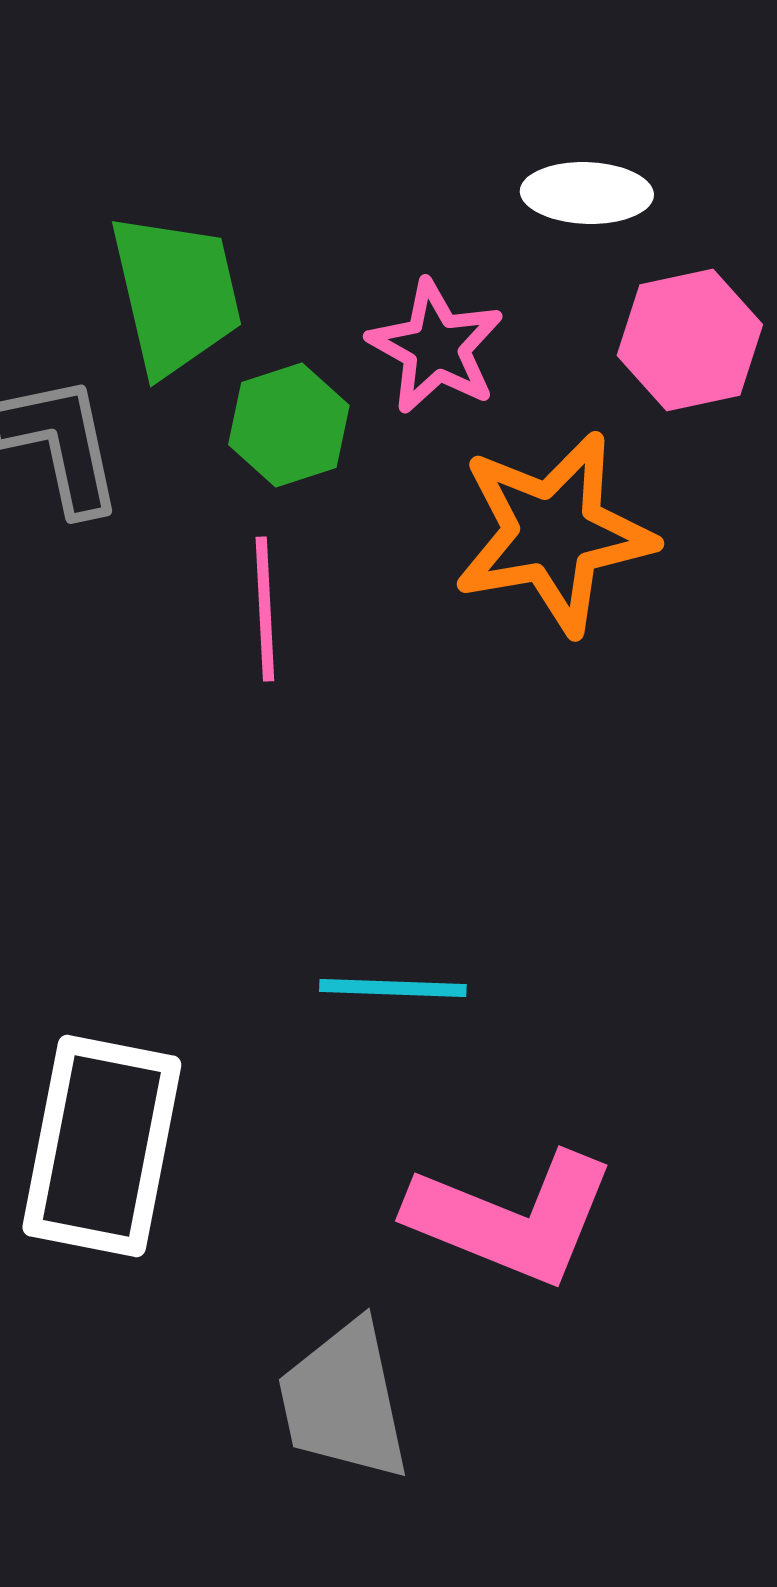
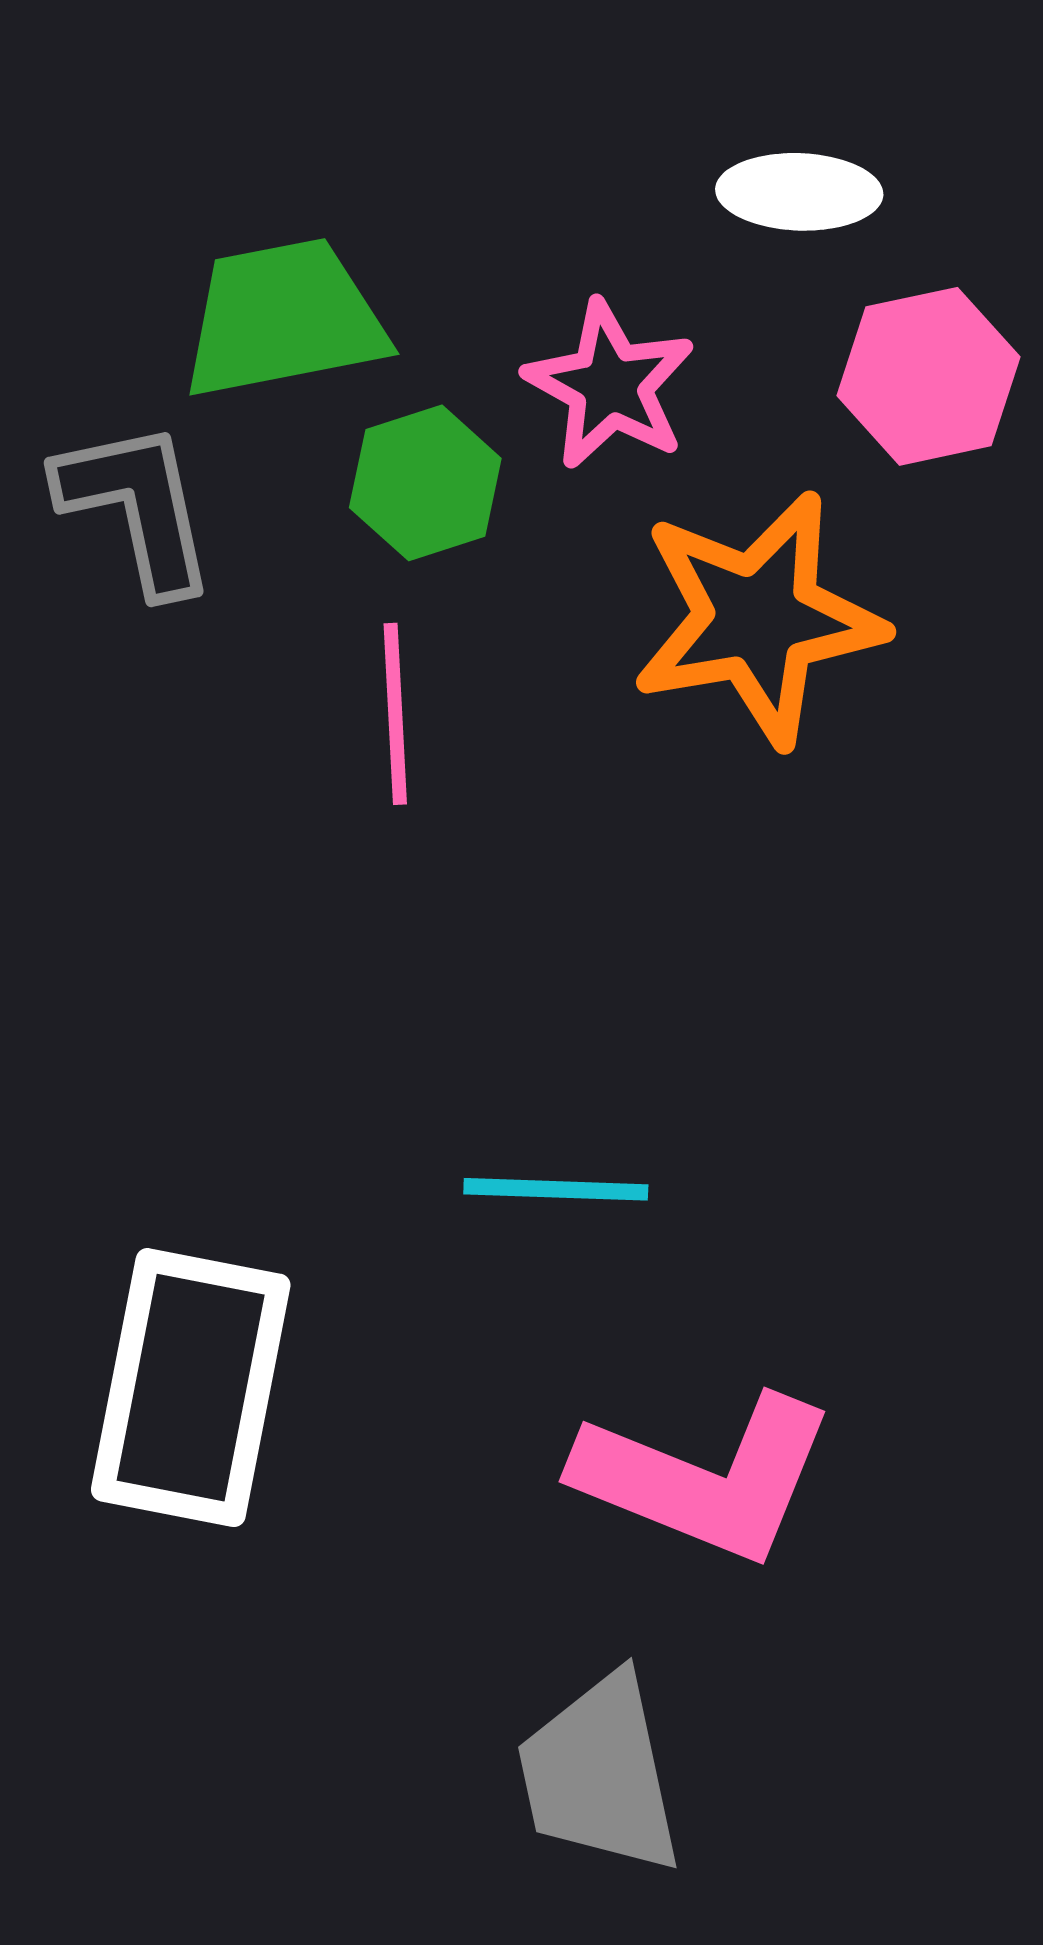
green trapezoid: (176, 294) -> (284, 319), turned -88
gray trapezoid: (344, 1401) -> (600, 1774), moved

